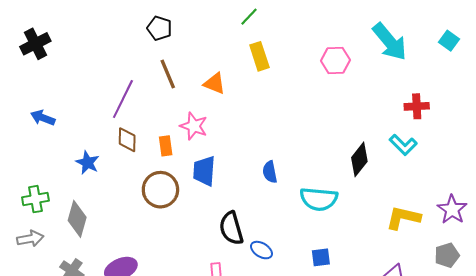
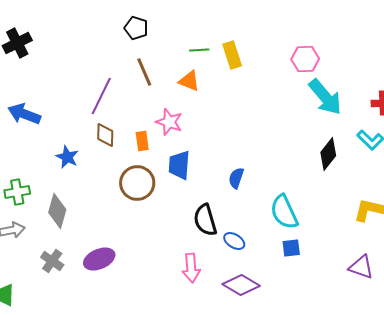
green line: (249, 17) -> (199, 50), moved, turned 42
cyan arrow: (390, 42) -> (325, 97), moved
blue arrow: (43, 118) -> (24, 114), size x1.4
blue semicircle: (270, 172) -> (236, 178), moved, turned 30
cyan semicircle: (319, 199) -> (284, 212), moved, turned 60

